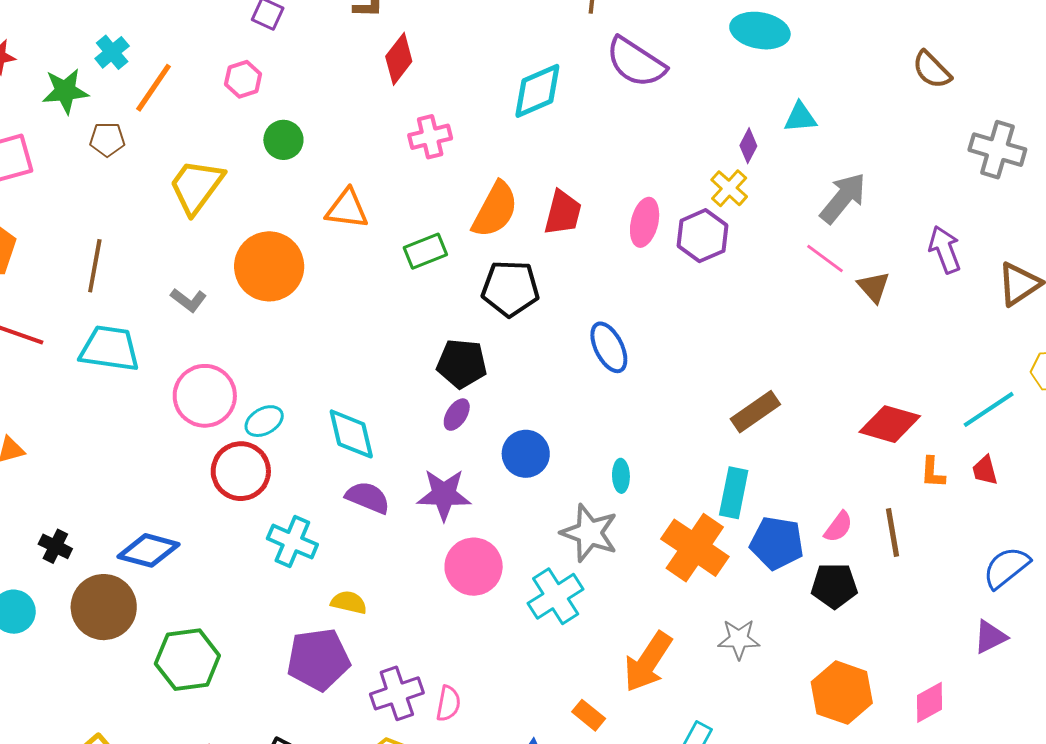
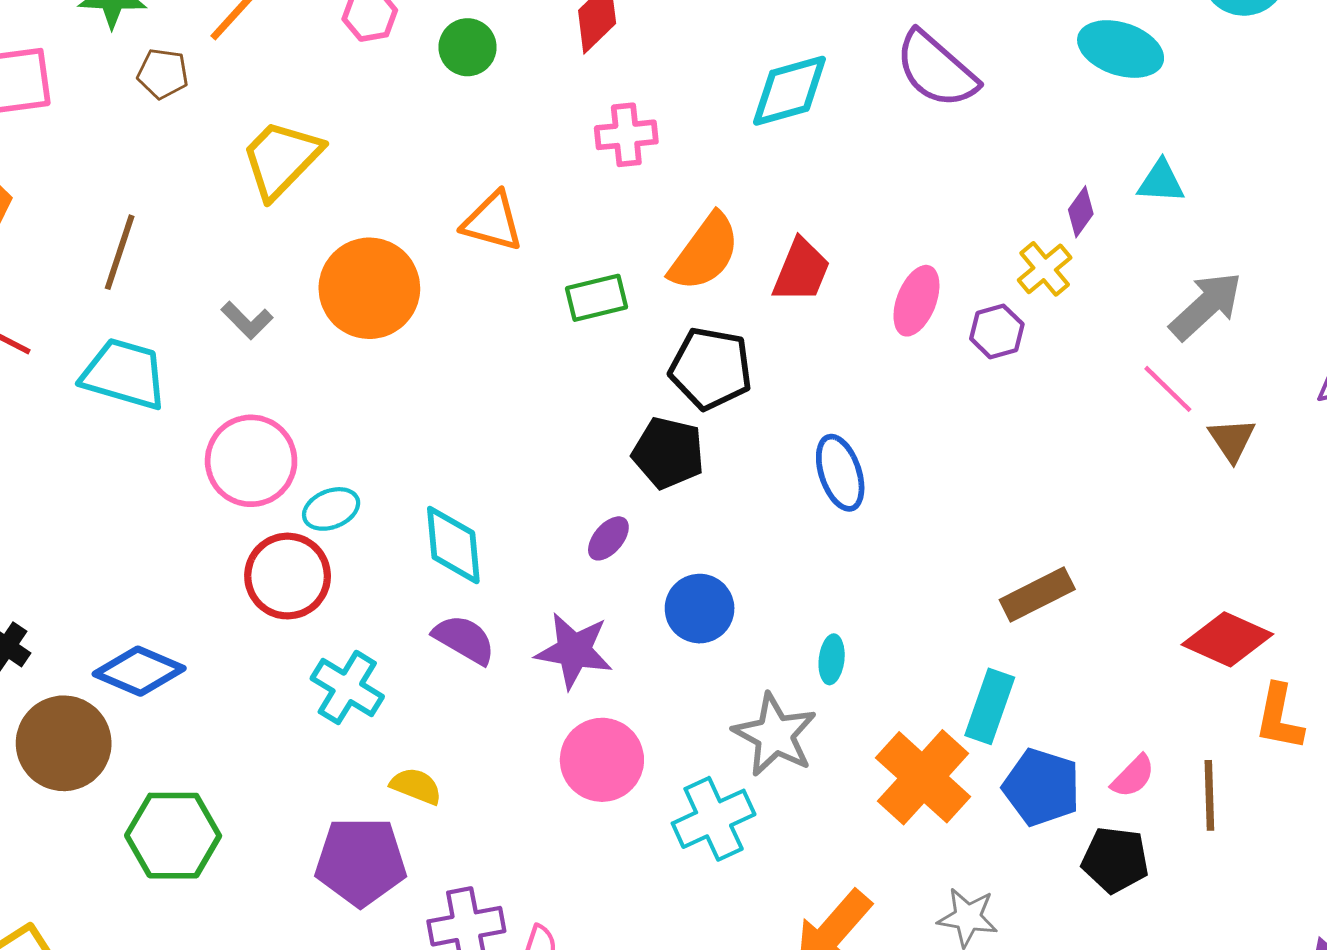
green circle: (283, 140) -> (468, 47), moved
purple hexagon: (702, 236) -> (997, 331), size x0.7
black pentagon: (462, 364) -> (668, 453), moved
orange L-shape: (933, 472) -> (1279, 717), size x1.4

